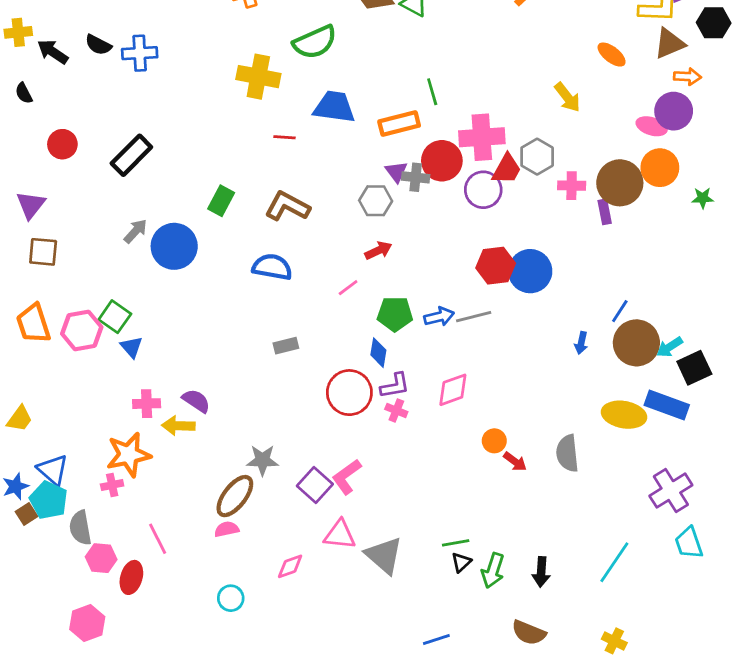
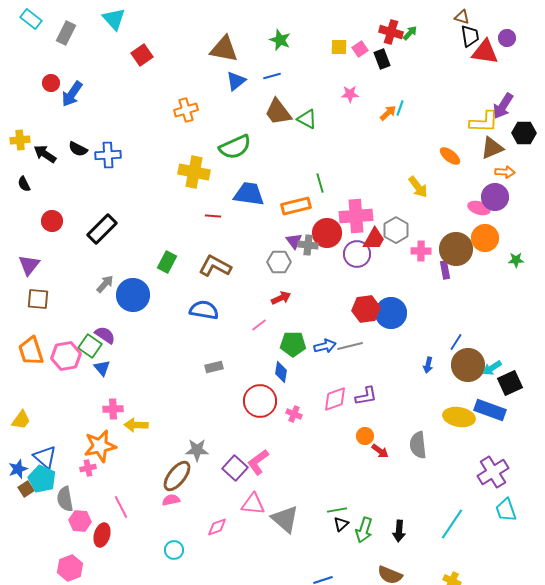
purple L-shape: (395, 386) -> (366, 396), moved
purple semicircle: (196, 401) -> (105, 335), moved

